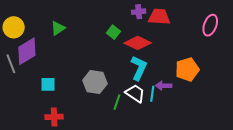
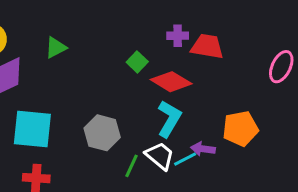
cyan square: (48, 84) -> (32, 129), size x1.8
cyan line: (152, 94) -> (185, 159), turned 49

